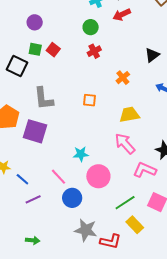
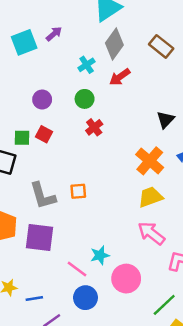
purple circle: (35, 22) -> (42, 100), moved
orange cross: (123, 78) -> (150, 161), moved, size x1.6
orange square: (90, 100) -> (78, 191), moved
pink line: (58, 177) -> (77, 269), moved
blue line: (22, 179) -> (34, 298), turned -40
blue circle: (72, 198) -> (85, 298), moved

